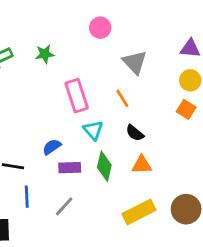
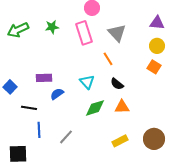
pink rectangle: (77, 96) -> (84, 33), moved
green diamond: (104, 166) -> (95, 108), turned 60
purple rectangle: (70, 168) -> (44, 78), moved
yellow rectangle: (139, 212) -> (120, 141), size x0.7

